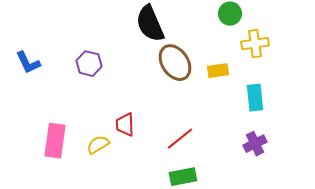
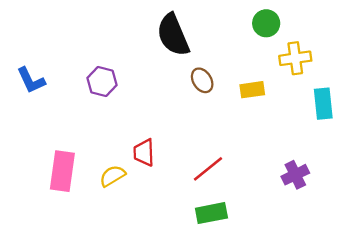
brown ellipse: (175, 63) -> (202, 80), size x0.6
cyan rectangle: (255, 98) -> (323, 104), moved

